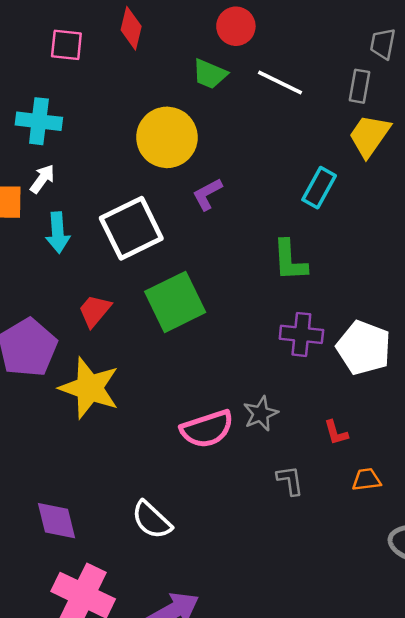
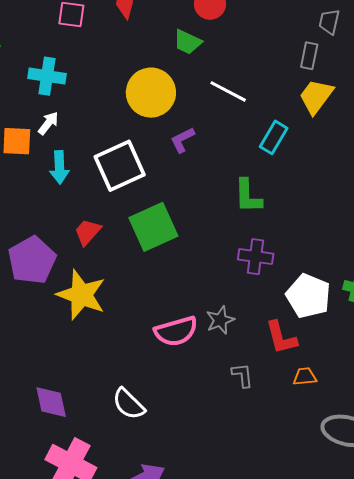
white line: (280, 83) -> (228, 91), moved
white pentagon: (364, 348) -> (308, 296), moved
red L-shape: (336, 433) -> (281, 338), size x1.6

